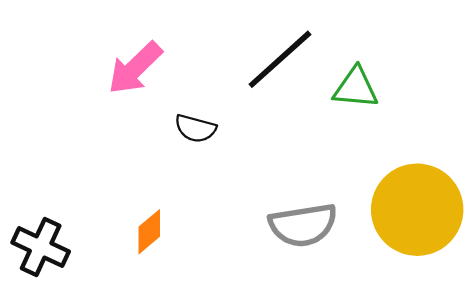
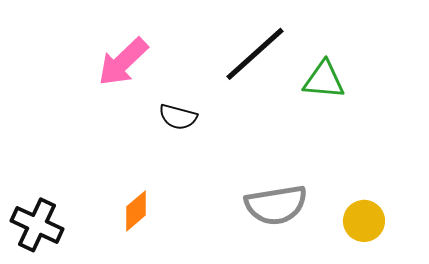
yellow circle: (417, 210) -> (364, 221), moved, size x0.5

